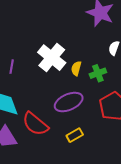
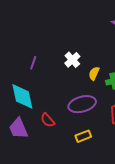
white cross: (52, 58) -> (72, 60), size x0.6
red semicircle: (35, 124) -> (48, 120), size x0.6

